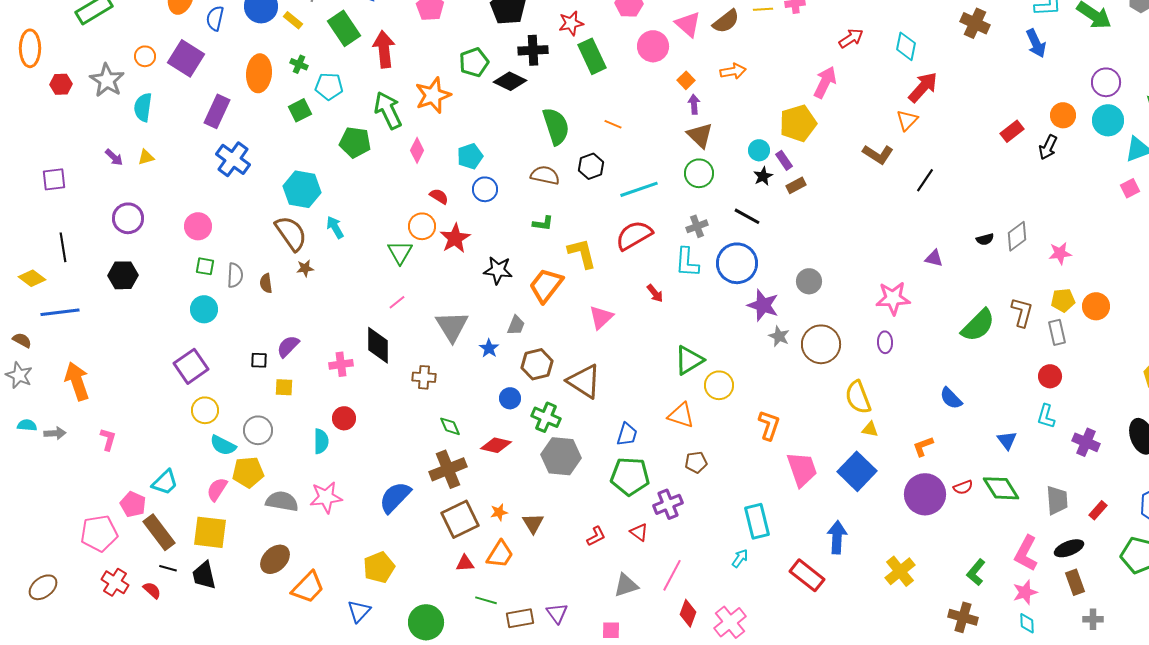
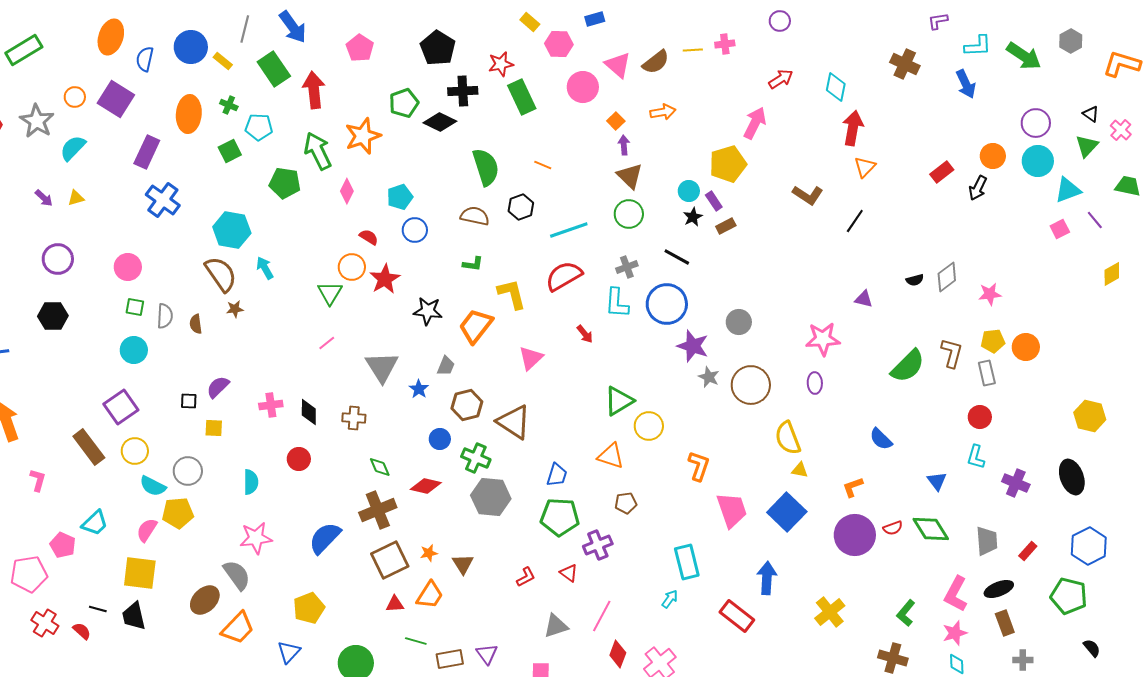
red arrow: (923, 87) -> (853, 128), turned -32
cyan semicircle: (143, 107) -> (73, 148), turned 36
orange triangle: (907, 120) -> (865, 167), moved
black diamond: (378, 345) -> (309, 412), moved, size x0.7
red circle: (344, 418) -> (299, 459), moved
gray semicircle: (282, 501) -> (237, 575), moved, turned 44
brown rectangle: (159, 532) -> (89, 447), moved

